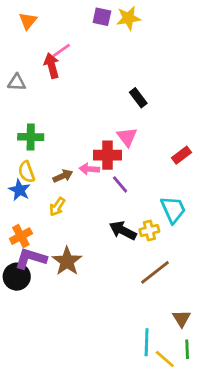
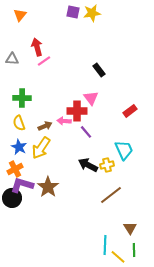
pink line: (61, 50) -> (44, 61), moved
blue star: (19, 190) -> (19, 147), moved
yellow arrow: (57, 207) -> (41, 148), size x1.6

